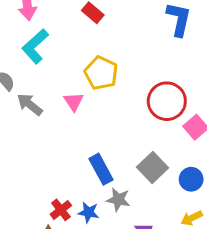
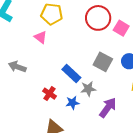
gray arrow: (30, 104) -> (17, 67), moved
red cross: (61, 210) -> (49, 94), moved

